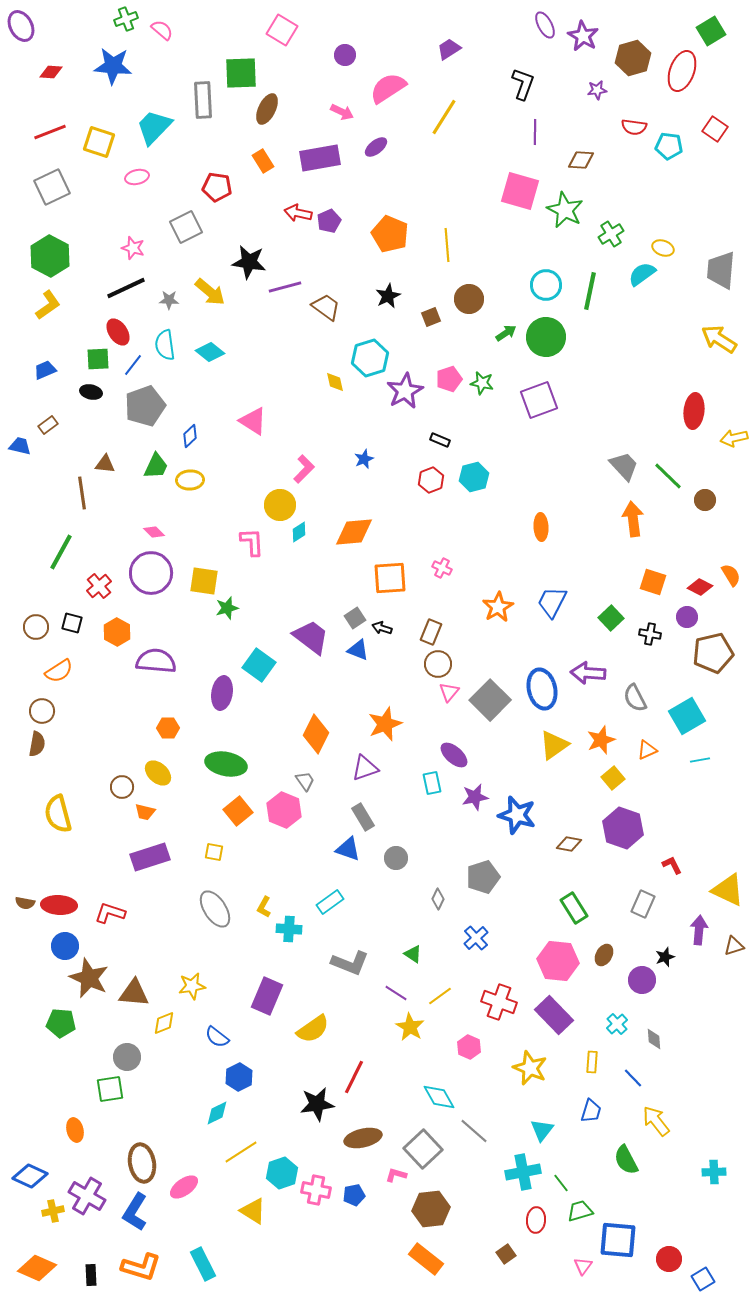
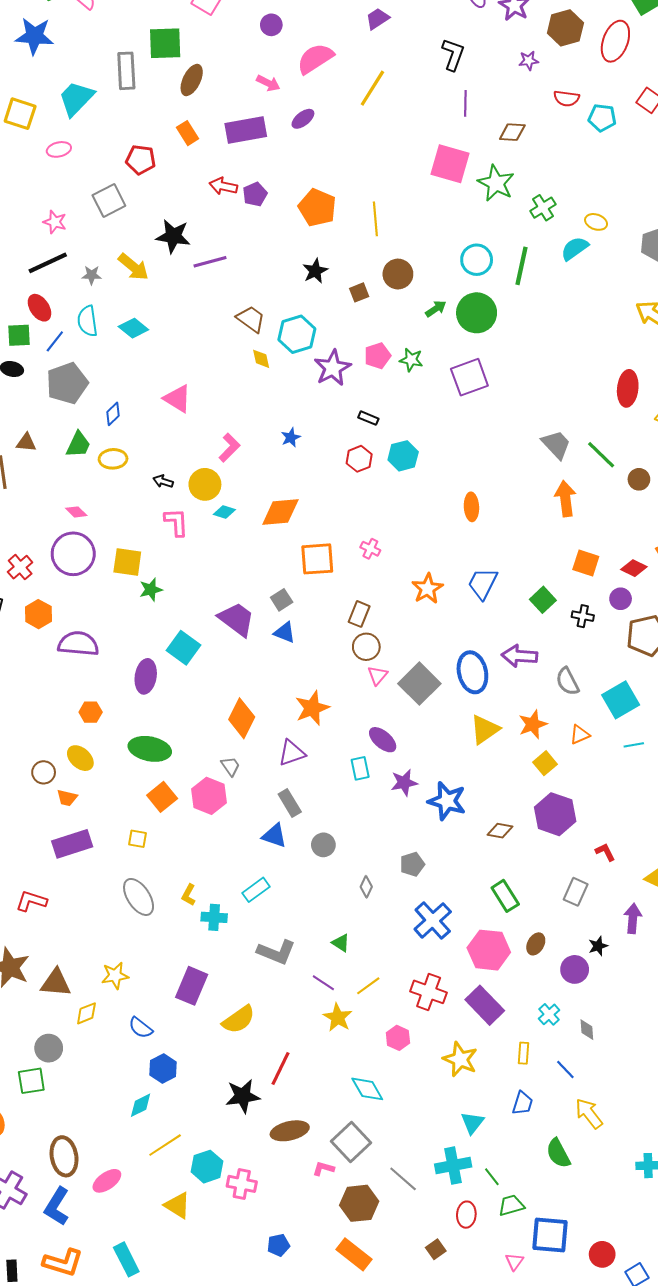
brown trapezoid: (326, 307) -> (251, 319), moved
cyan diamond: (299, 532) -> (224, 512), turned 50
black arrow: (382, 628) -> (163, 481), moved
gray pentagon: (483, 877) -> (412, 864), size x0.7
blue cross: (476, 938) -> (433, 920), moved, size x1.5
gray line: (474, 1131) -> (403, 1179), moved
blue pentagon: (354, 1195) -> (278, 1245), moved

